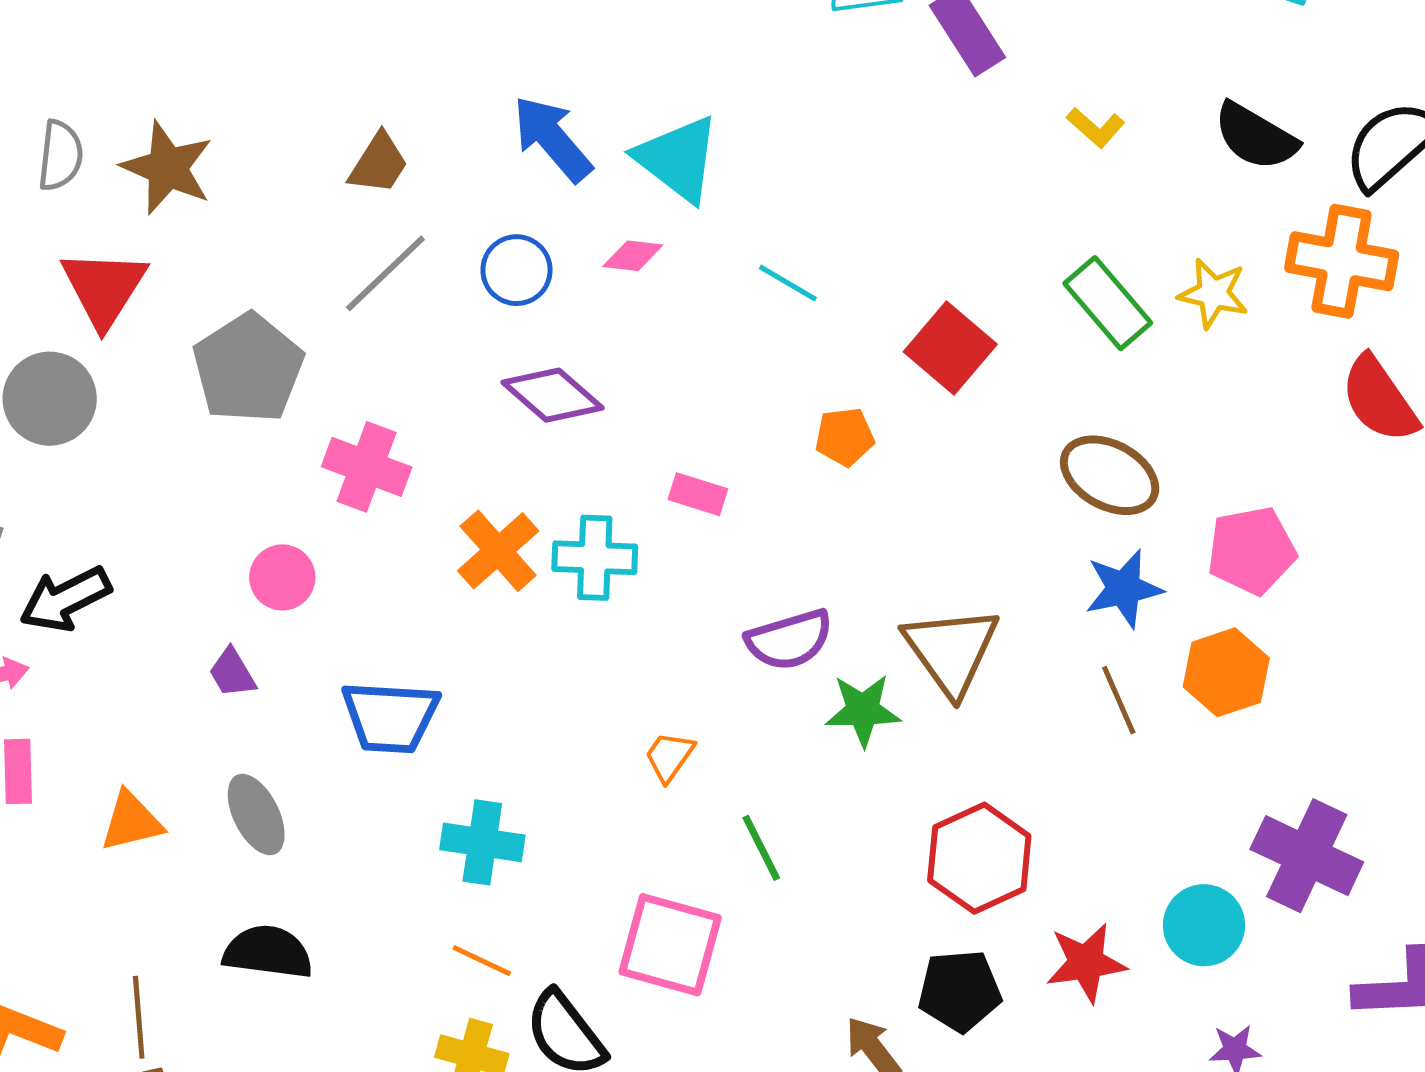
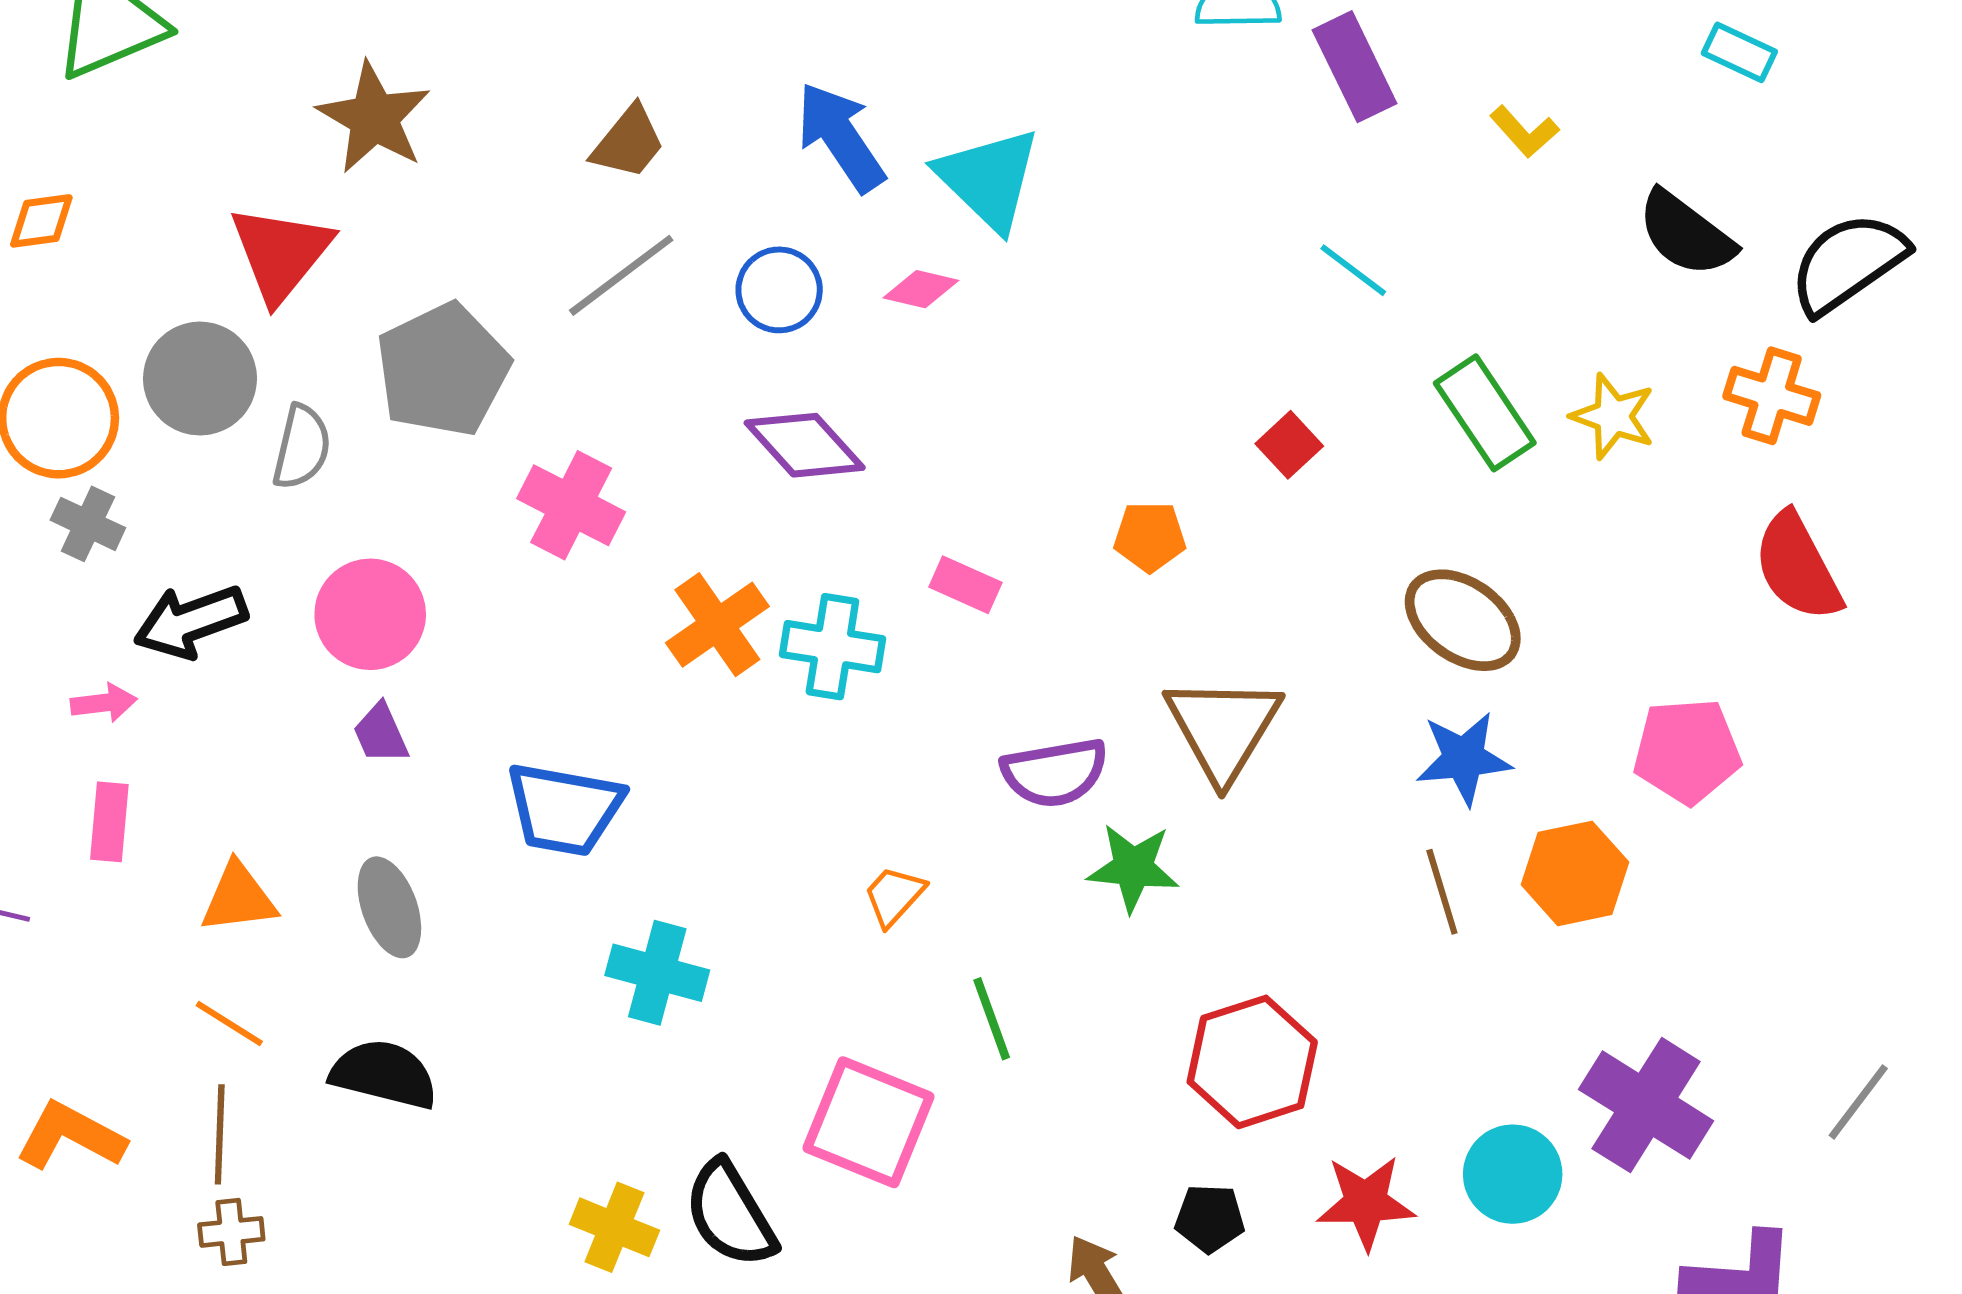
yellow L-shape: (1096, 127) -> (1524, 132), moved
gray semicircle: (60, 156) -> (302, 447), moved
orange cross: (1342, 261) -> (1772, 396), size x0.7
cyan line: (788, 283) -> (1353, 270), moved
red square: (950, 348) -> (1289, 445), size x0.6
pink pentagon: (1252, 551) -> (1687, 751), moved
pink circle: (282, 577) -> (370, 614), moved, size x1.4
brown triangle: (951, 651) -> (1223, 728), moved
orange line: (482, 961) -> (229, 1023), moved
black pentagon: (960, 991) -> (1210, 1218), size x0.7

